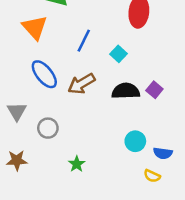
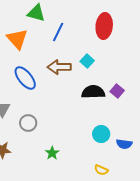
blue line: (84, 41) -> (58, 32), moved
brown arrow: (81, 84) -> (59, 67), moved, turned 30
yellow semicircle: (152, 176) -> (101, 170), moved

